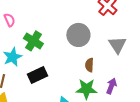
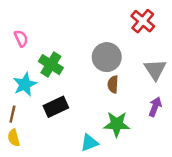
brown semicircle: (89, 65) -> (113, 84), moved
purple arrow: (111, 86) -> (155, 107), moved

